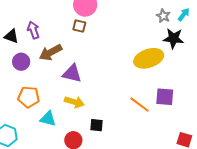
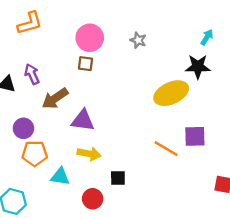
gray star: (163, 16) -> (138, 40), moved
purple circle: (21, 62) -> (23, 128), moved

